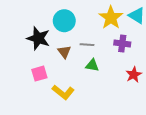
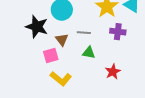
pink square: (39, 74) -> (51, 56), moved
red star: (134, 75) -> (113, 72), moved

